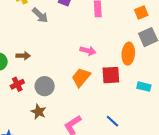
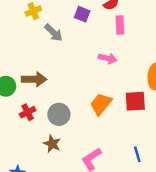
pink arrow: (88, 51) -> (108, 58), moved
brown arrow: (23, 56) -> (34, 79), size x1.5
blue line: (112, 121) -> (137, 154), turned 32

